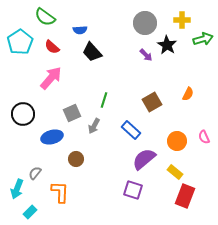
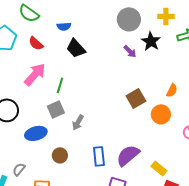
green line: (104, 100) -> (60, 85), moved
blue rectangle: (131, 130) -> (99, 156), moved, turned 42
orange circle: (177, 141) -> (161, 114), moved

